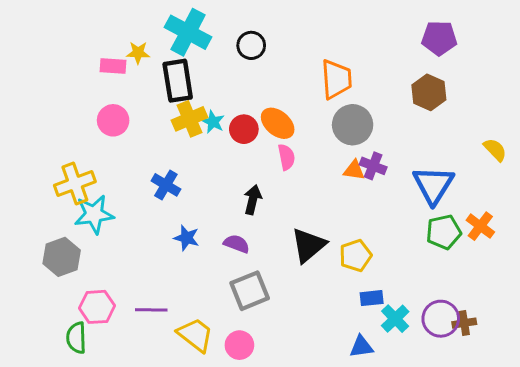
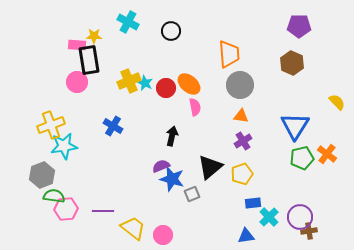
cyan cross: (188, 32) -> (128, 22), size x0.7
black rectangle: (178, 81) -> (89, 60), moved
purple cross: (373, 166) -> (243, 141), moved, turned 36
blue star: (187, 238) -> (172, 179), moved, size x1.4
purple semicircle: (236, 244) -> (161, 166), turned -42
gray square: (250, 291) -> (192, 194), moved, size x0.6
brown cross: (464, 323) -> (309, 231), moved
green semicircle: (76, 338) -> (54, 196), moved, turned 100

